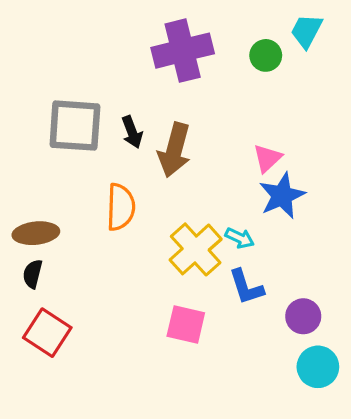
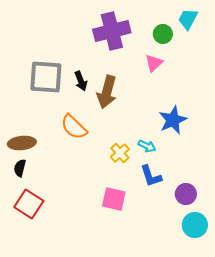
pink triangle: (267, 158) -> (154, 63), moved
orange semicircle: (121, 207) -> (74, 127), turned 132
yellow cross: (196, 249) -> (120, 153), size x0.6

